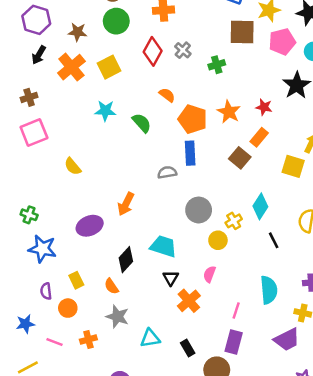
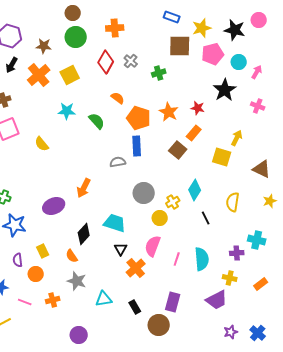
yellow semicircle: (73, 166) -> (42, 144), moved
pink semicircle: (209, 274) -> (153, 246), size x1.5
pink line: (236, 310) -> (177, 259), moved

